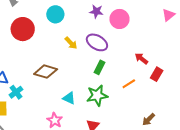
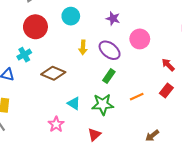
pink circle: (119, 19) -> (140, 39), moved
yellow arrow: (71, 43) -> (83, 47), turned 40
red arrow: (141, 59) -> (168, 65), moved
cyan cross: (16, 92) -> (24, 55), moved

